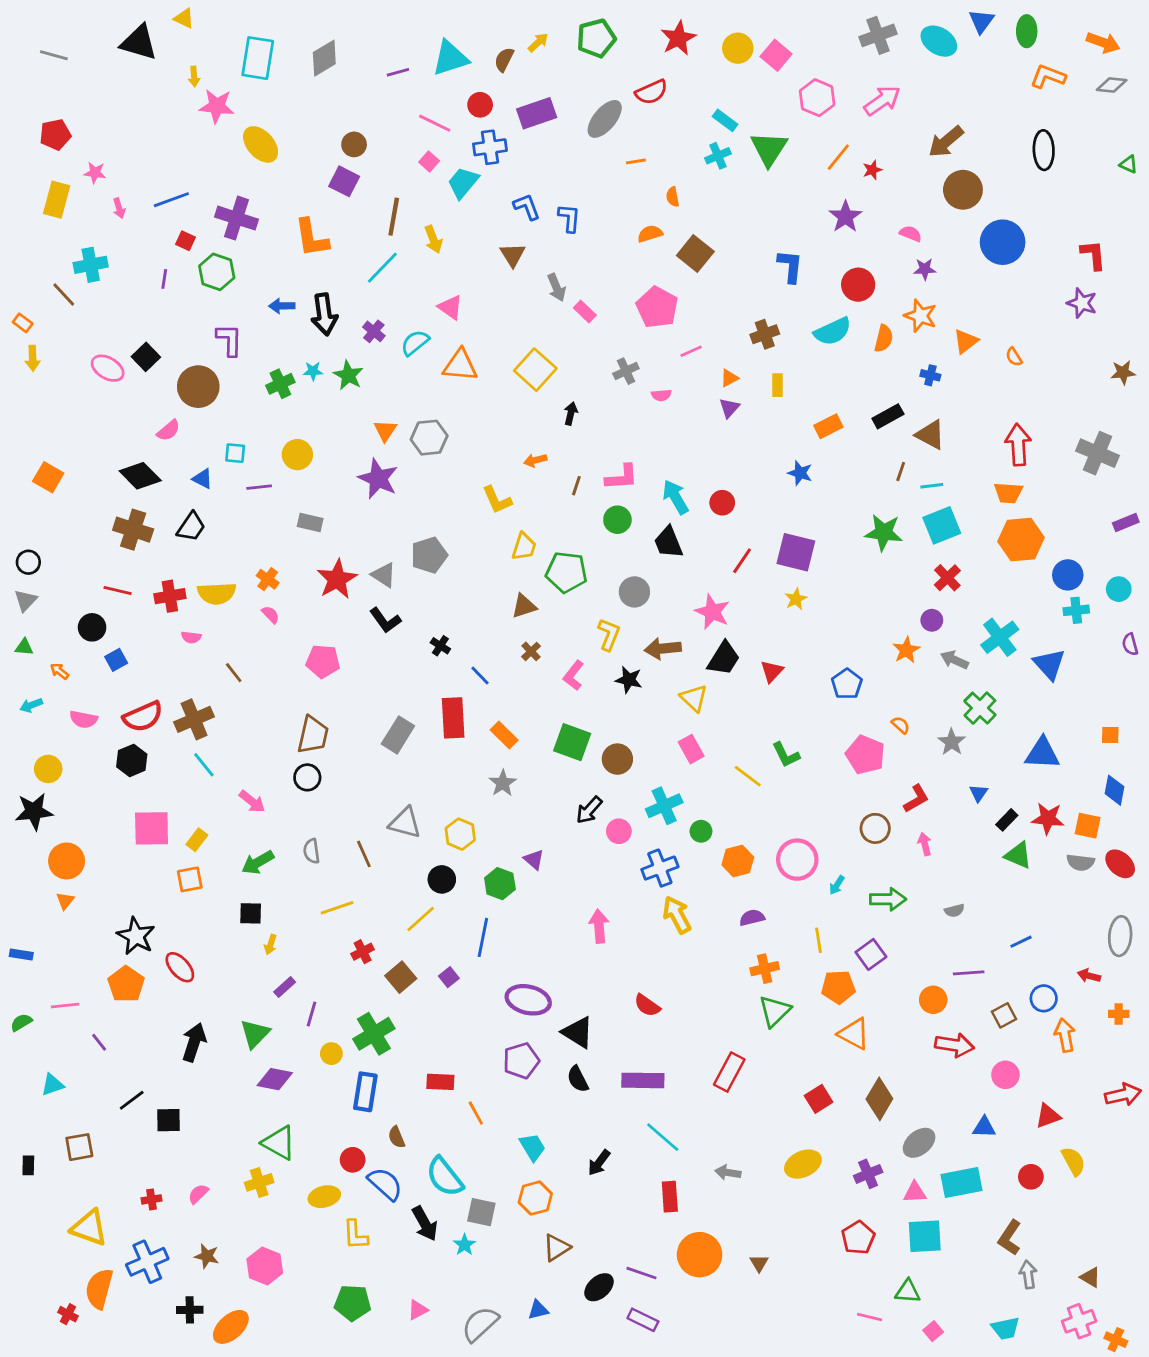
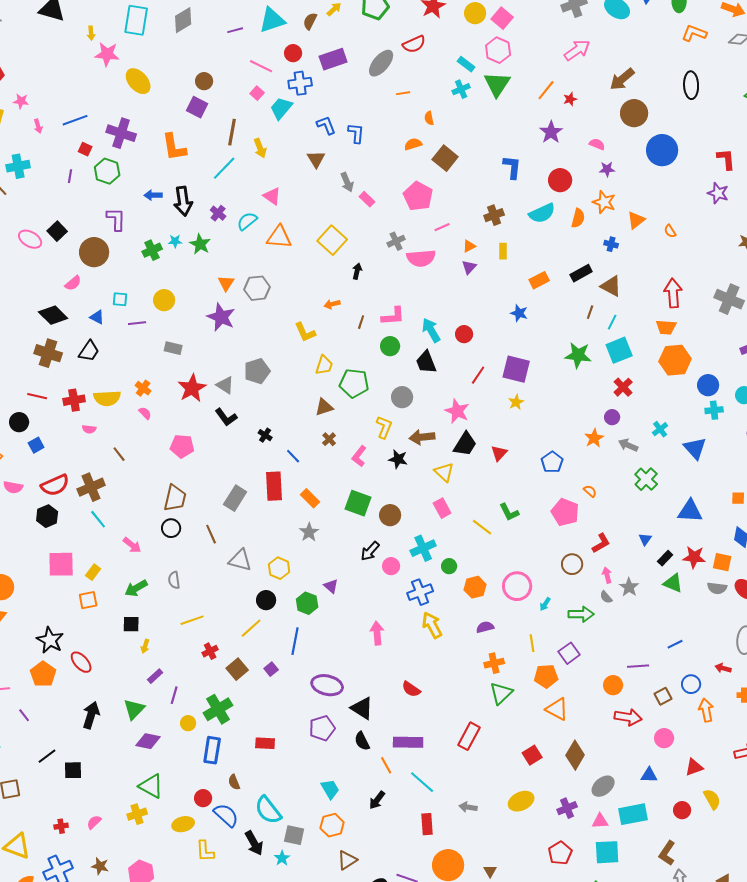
pink hexagon: (817, 98) -> (498, 50), moved
pink semicircle: (661, 395) -> (421, 258), size x2.0
cyan line: (932, 486) -> (612, 322), turned -56
cyan cross: (1000, 637) -> (660, 429), size x0.6
gray star: (952, 742) -> (629, 587), moved
brown line: (364, 854) -> (211, 534), moved
gray semicircle: (954, 911) -> (606, 597), moved, turned 64
orange line: (476, 1113) -> (386, 765), moved

